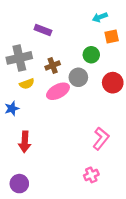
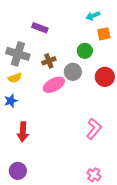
gray cross: (19, 58) -> (18, 54), turned 30
yellow semicircle: (27, 84) -> (15, 78), moved
pink cross: (91, 175) -> (94, 175), moved, turned -32

